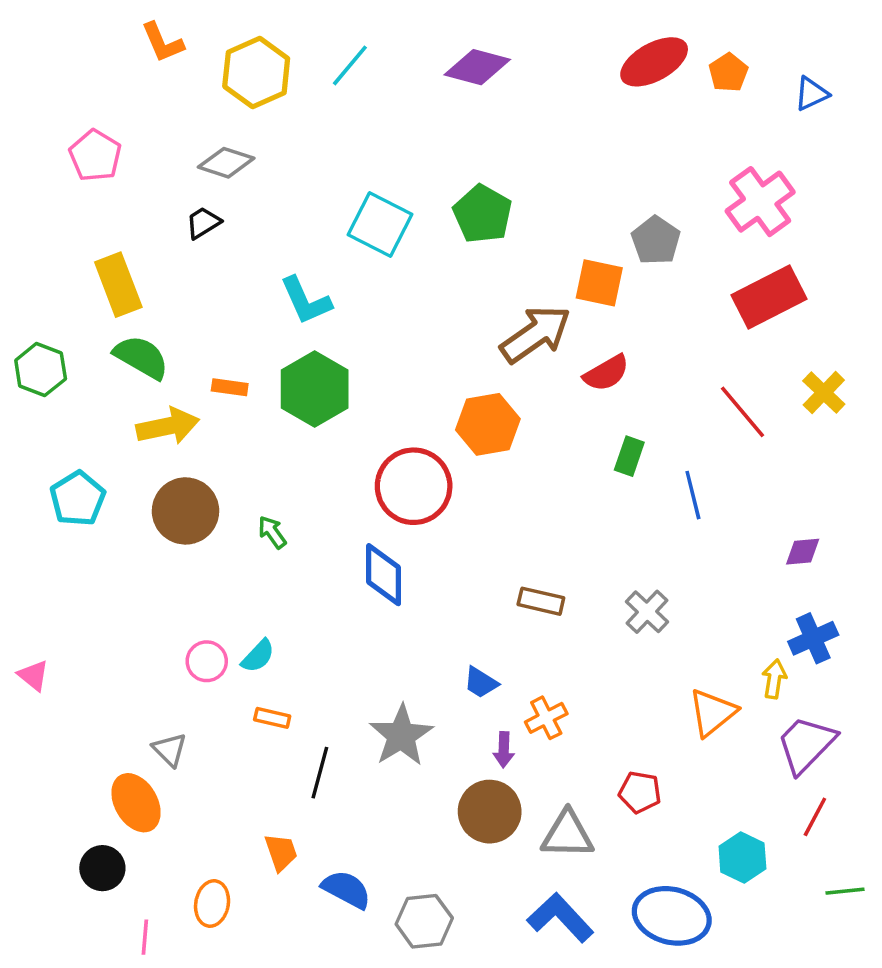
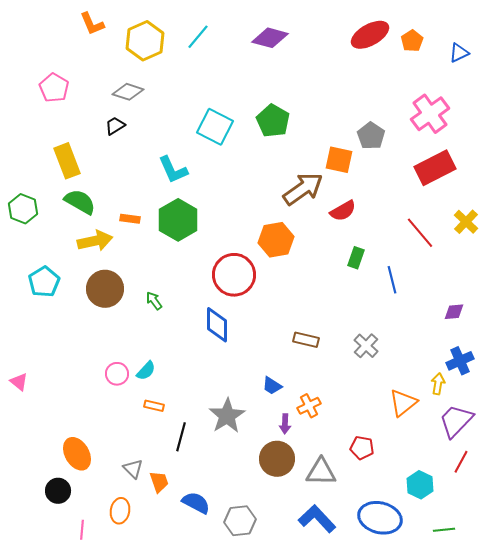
gray triangle: (170, 750) -> (133, 469), moved
green line: (845, 891) -> (444, 530), moved

